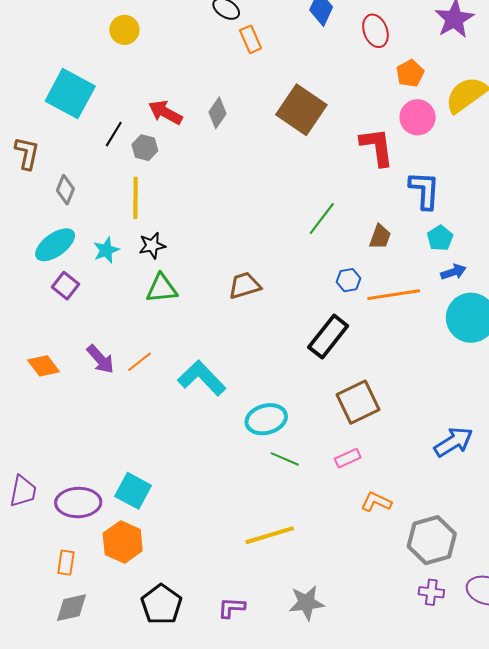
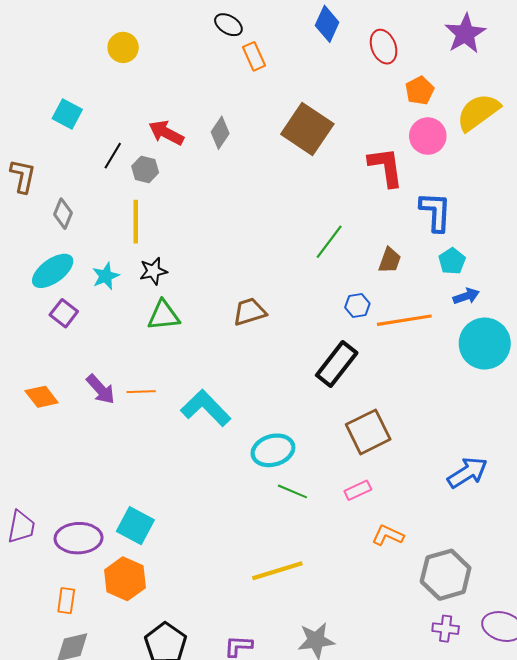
cyan square: (70, 94) -> (67, 114), size x0.6
orange line: (139, 362) -> (141, 392), turned 36

